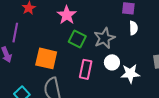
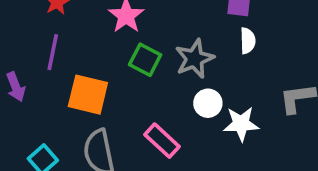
purple line: (15, 33) -> (53, 52), moved
pink rectangle: (86, 69) -> (162, 141), moved, turned -60

